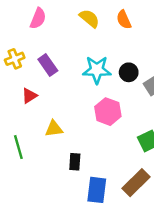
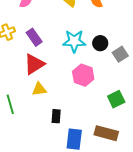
red triangle: (29, 96) -> (34, 64), moved, size x1.6
brown rectangle: (136, 183) -> (106, 133), turned 60

